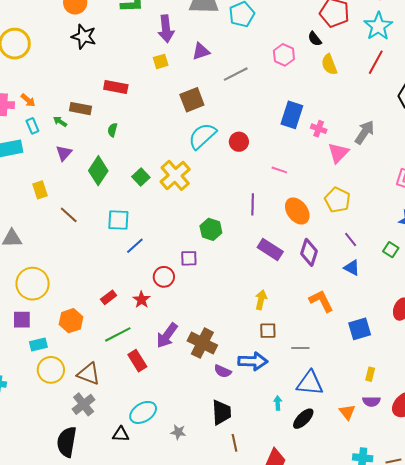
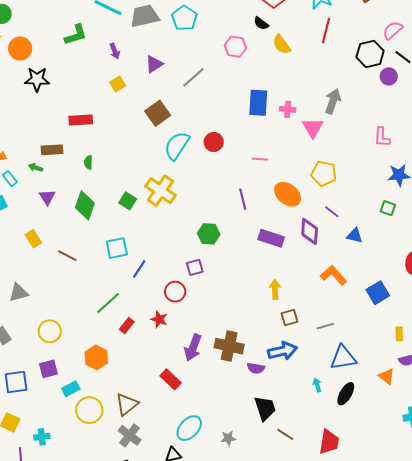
purple arrow: (166, 29) -> (115, 51), size x0.6
purple line: (351, 240) -> (332, 212), moved
yellow circle: (33, 284) -> (50, 331), size x0.7
green line: (118, 334) -> (108, 303), moved
brown triangle: (89, 374) -> (127, 404), turned -45
brown line: (234, 443) -> (285, 434), turned -30

